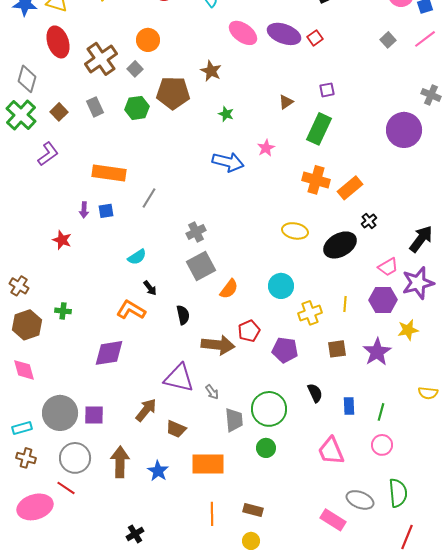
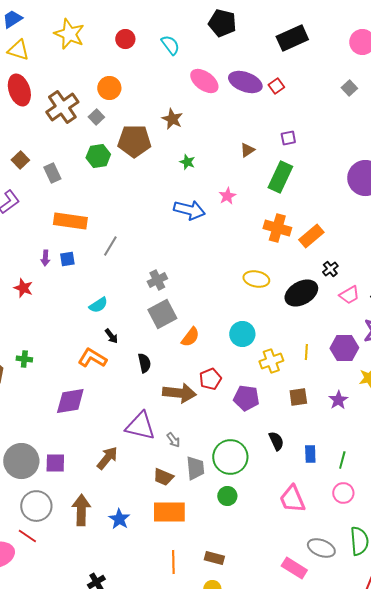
gray rectangle: (95, 107) -> (52, 173), moved
pink trapezoid: (388, 267) -> (349, 295), moved
purple star: (377, 352) -> (338, 400), size x0.7
brown trapezoid: (176, 429) -> (163, 477), moved

